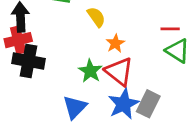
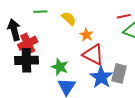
red cross: (18, 40) -> (28, 43), moved
green star: (90, 71) -> (60, 67), moved

